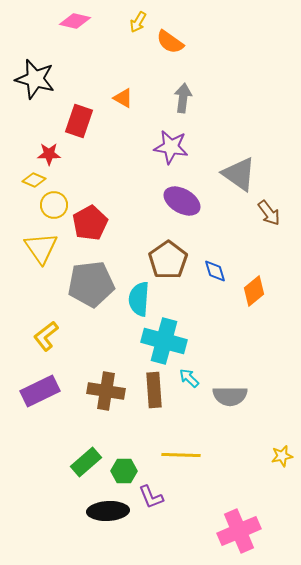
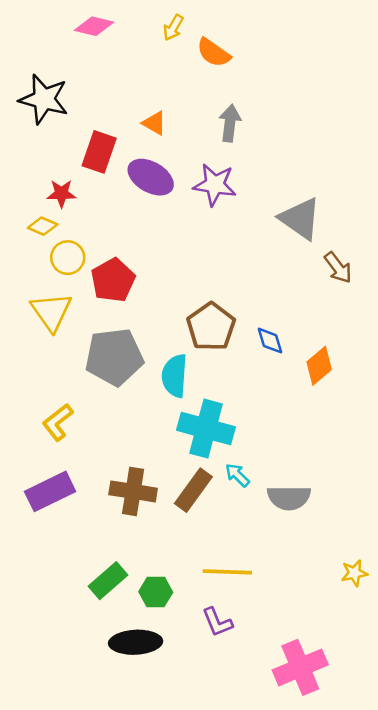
purple ellipse: (182, 201) -> (151, 177), moved
brown rectangle: (154, 390) -> (193, 490), turned 40
purple L-shape: (151, 497) -> (217, 622), moved

